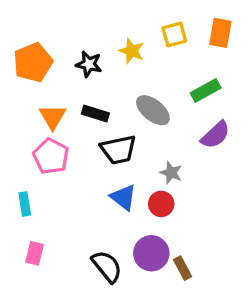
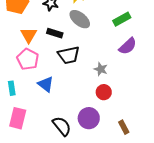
gray ellipse: (153, 110) -> (80, 19), moved
blue triangle: (123, 197) -> (46, 84), moved
red circle: (161, 204) -> (104, 92), moved
pink rectangle: (35, 253) -> (18, 118), size x1.5
brown rectangle: (183, 268) -> (124, 127), moved

